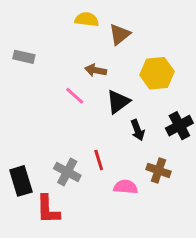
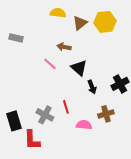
yellow hexagon: (157, 73) -> (105, 22), moved
black triangle: (118, 102) -> (79, 68), turned -42
brown cross: (158, 170) -> (106, 114), turned -35

